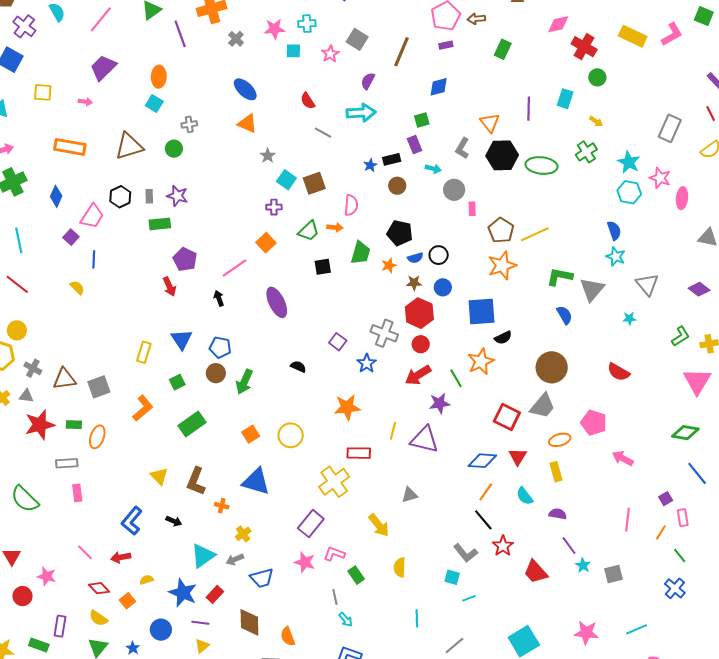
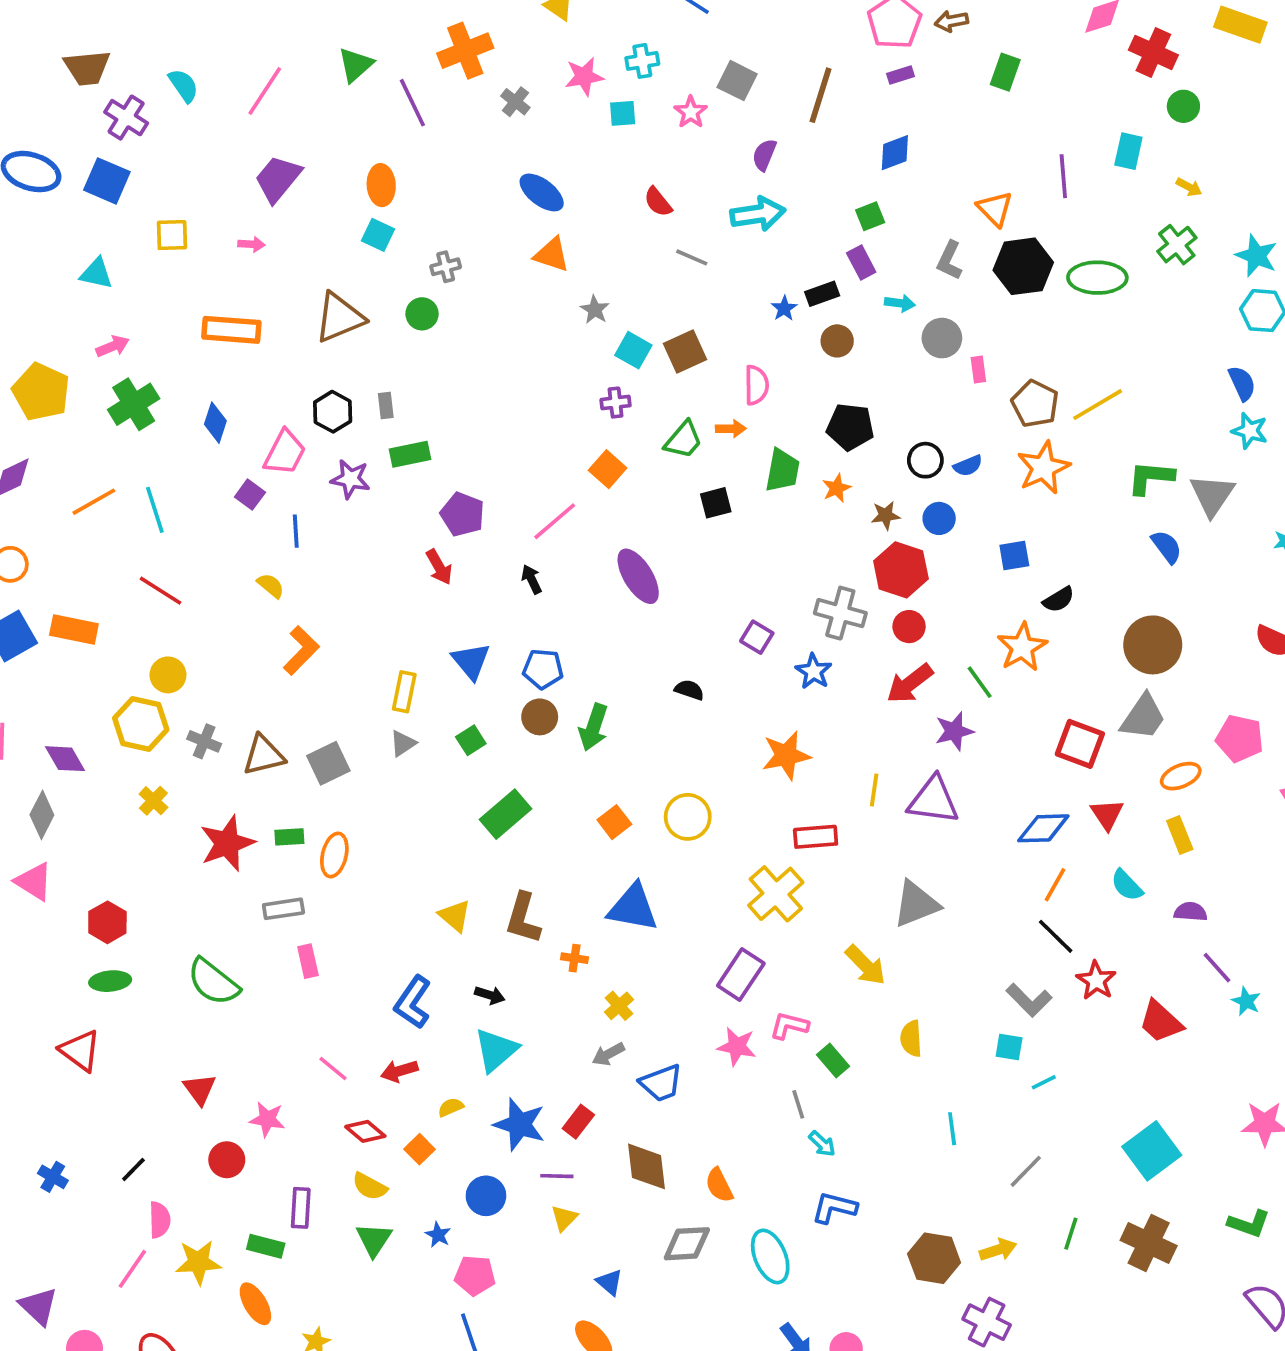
purple star: (177, 196) -> (350, 479), moved
blue semicircle: (415, 258) -> (968, 466), moved
blue square: (482, 311) -> (1014, 556), size x0.6
gray triangle: (26, 396) -> (403, 743), moved, turned -35
orange L-shape: (143, 408) -> (301, 650), moved
gray triangle: (410, 495) -> (916, 904), size x1.6
cyan triangle: (203, 556) -> (496, 1050), moved

